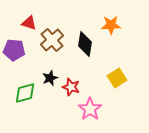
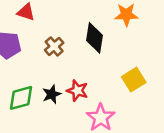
brown cross: (52, 40) -> (54, 46), moved, size x0.7
black star: (50, 78) -> (52, 94), moved

